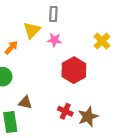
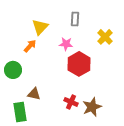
gray rectangle: (53, 14) -> (75, 19), moved
pink star: (54, 40) -> (66, 44), moved
orange arrow: (11, 48) -> (30, 46), moved

